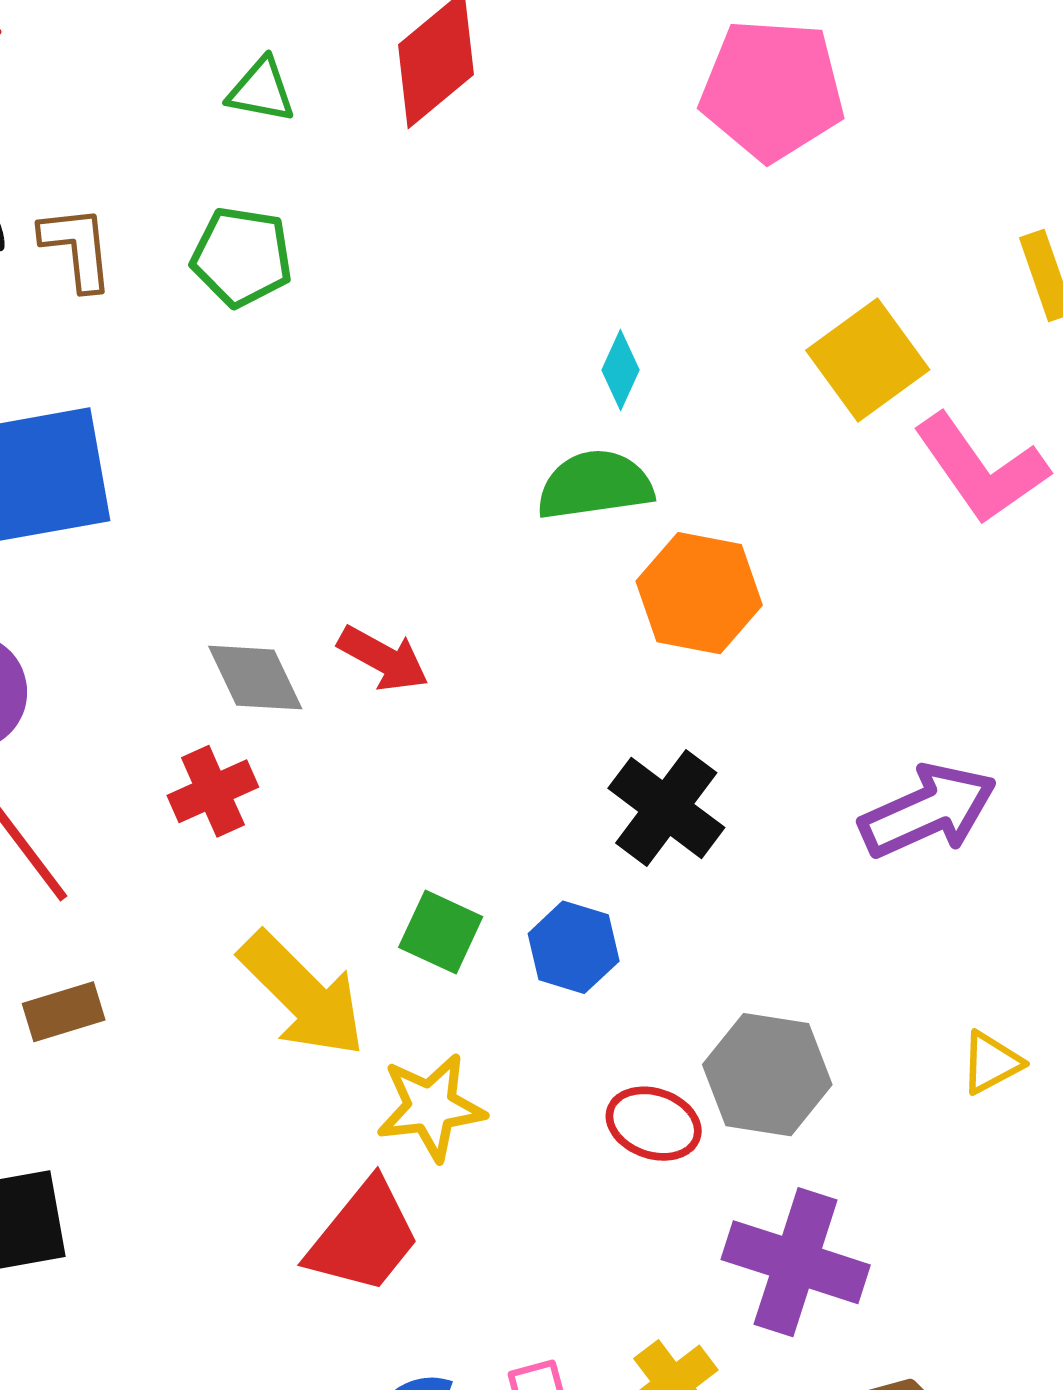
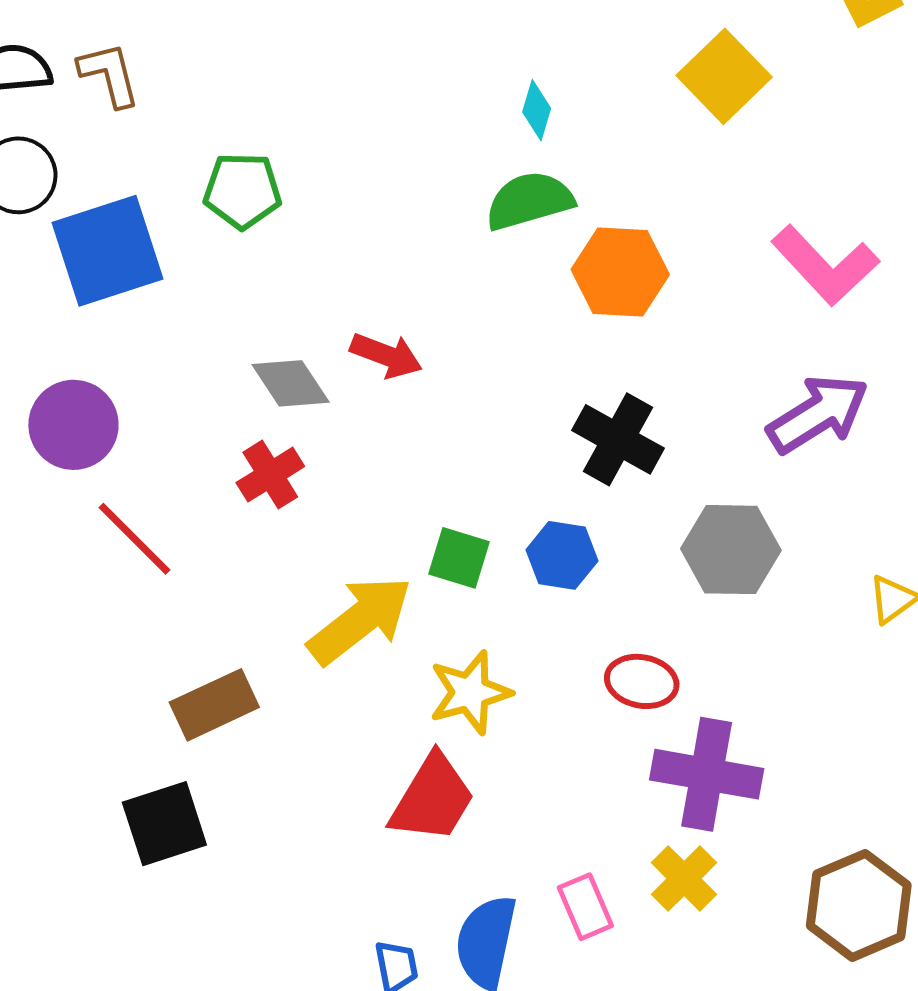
green pentagon: (242, 257) -> (242, 191), moved
pink L-shape: (981, 469) -> (825, 265), moved
yellow arrow: (302, 994) -> (360, 620), turned -75
brown rectangle: (64, 1012) -> (214, 705), moved, size x1.4
gray hexagon: (767, 1075) -> (731, 550), moved
purple cross: (796, 1262) -> (707, 774), moved

